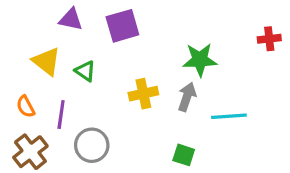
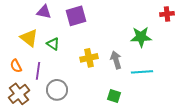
red cross: (269, 39) -> (167, 14), moved
green star: (200, 60) -> (141, 37), moved
gray arrow: (187, 97) -> (116, 60), turned -36

